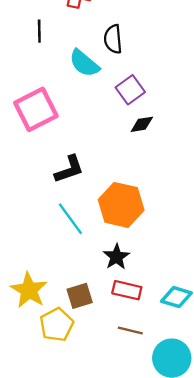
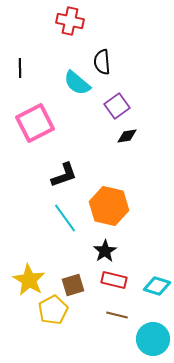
black line: (39, 31) -> (20, 68), moved

